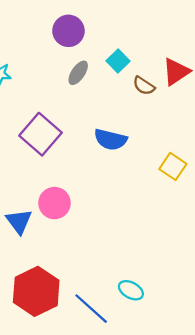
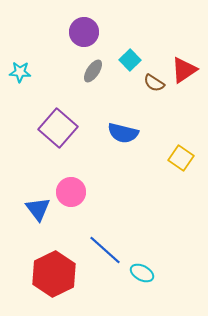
blue line: (91, 309) -> (105, 250), moved

